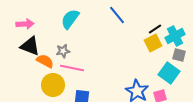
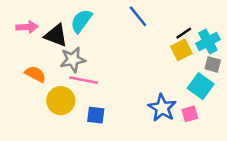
black triangle: (30, 46) -> (56, 35), moved
gray star: (63, 51) -> (73, 60), size x1.5
orange semicircle: (45, 61) -> (35, 74), moved

